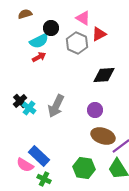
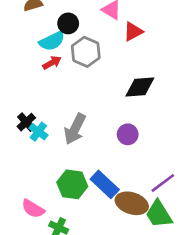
gray hexagon: (77, 43) -> (86, 52), moved
brown ellipse: (103, 136) -> (132, 203), moved
blue rectangle: (39, 156) -> (105, 184), moved
green hexagon: (84, 168) -> (72, 184), moved

